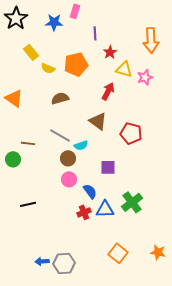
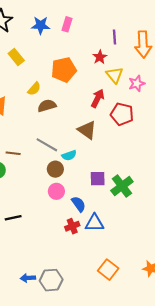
pink rectangle: (75, 11) -> (67, 24), moved
purple line: (95, 33) -> (115, 37), moved
yellow semicircle: (48, 68) -> (34, 89), moved, turned -72
yellow triangle: (124, 69) -> (115, 75), turned 36
red pentagon: (131, 133) -> (122, 114), moved
green cross: (132, 202) -> (122, 186), moved

